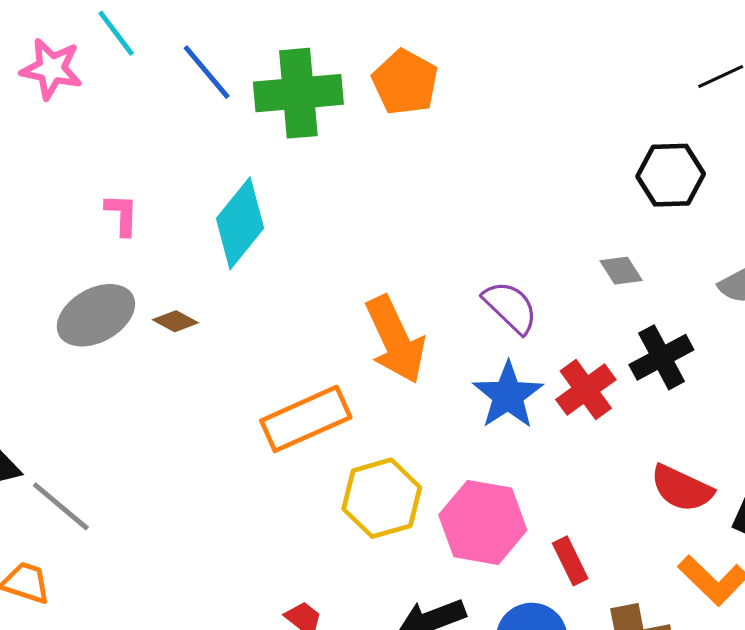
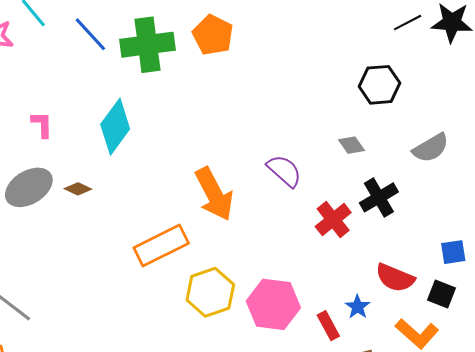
blue star: (508, 395) -> (358, 307), moved, size x0.6

